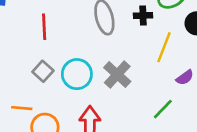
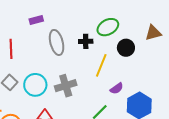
gray cross: (117, 75) -> (66, 86), turned 30

